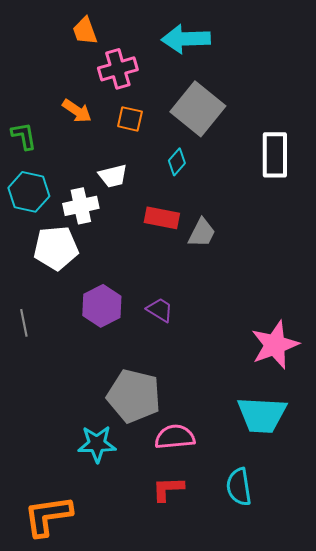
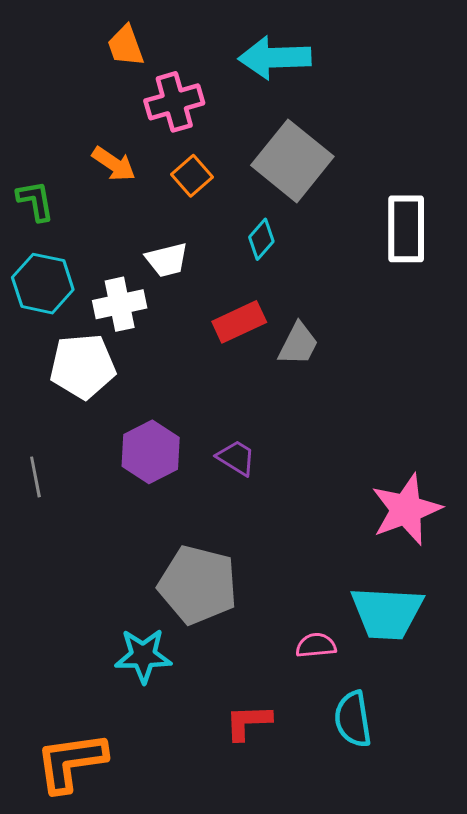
orange square: (130, 119) -> (192, 176), turned 36
red rectangle: (162, 218) -> (239, 322), turned -36
pink semicircle: (175, 437) -> (316, 645), moved, size x0.7

